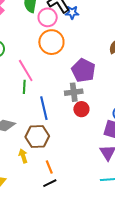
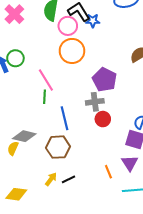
yellow arrow: (23, 156) -> (51, 179), moved, turned 56
orange line: (49, 167) -> (108, 172), moved
black line: (50, 183) -> (68, 179), moved

